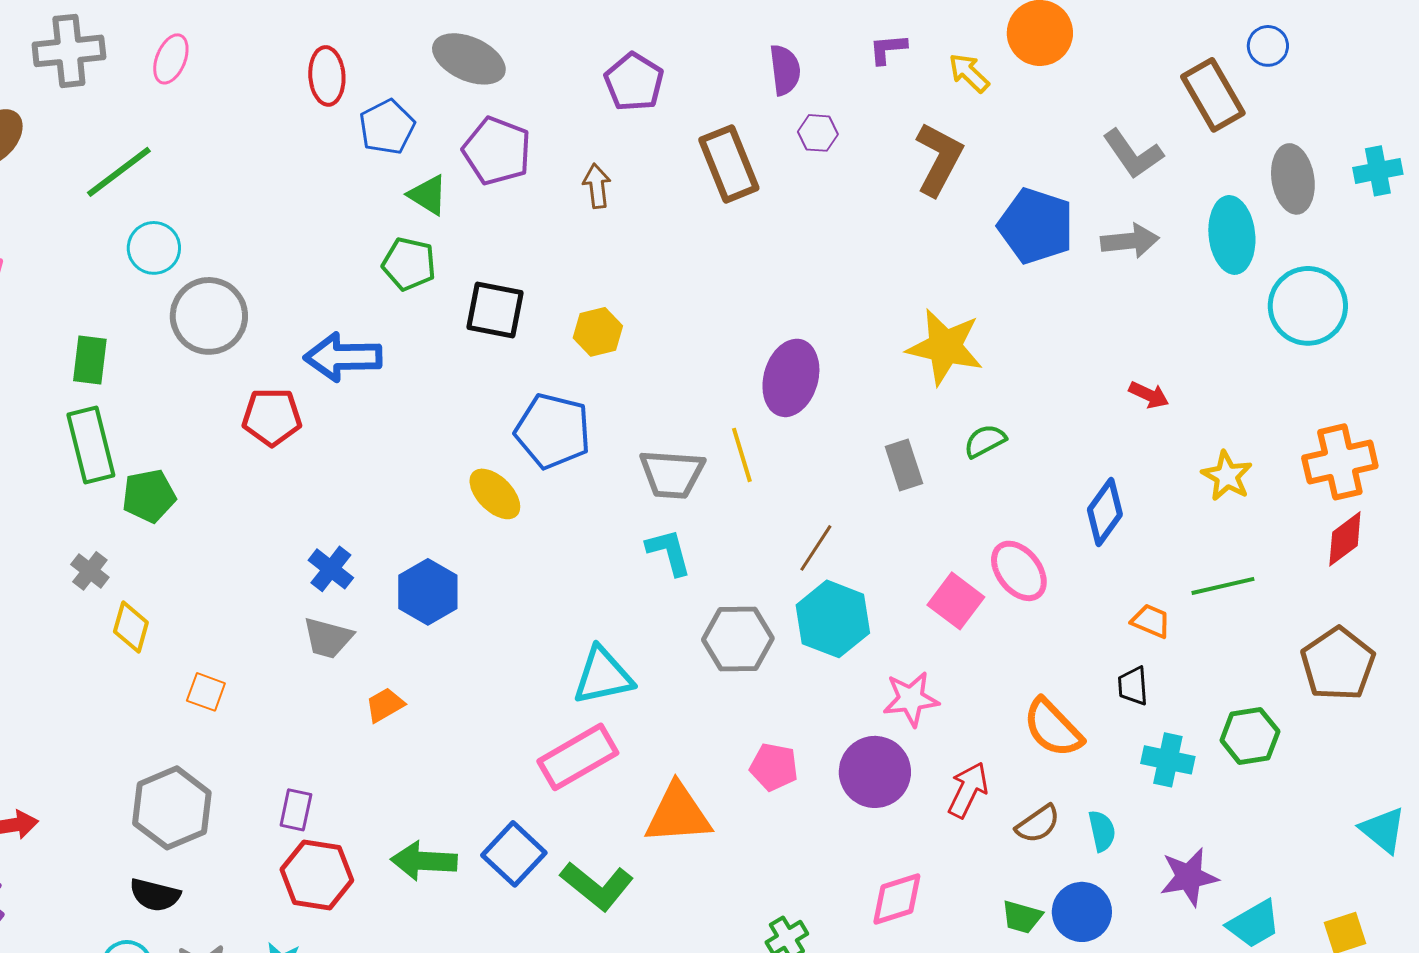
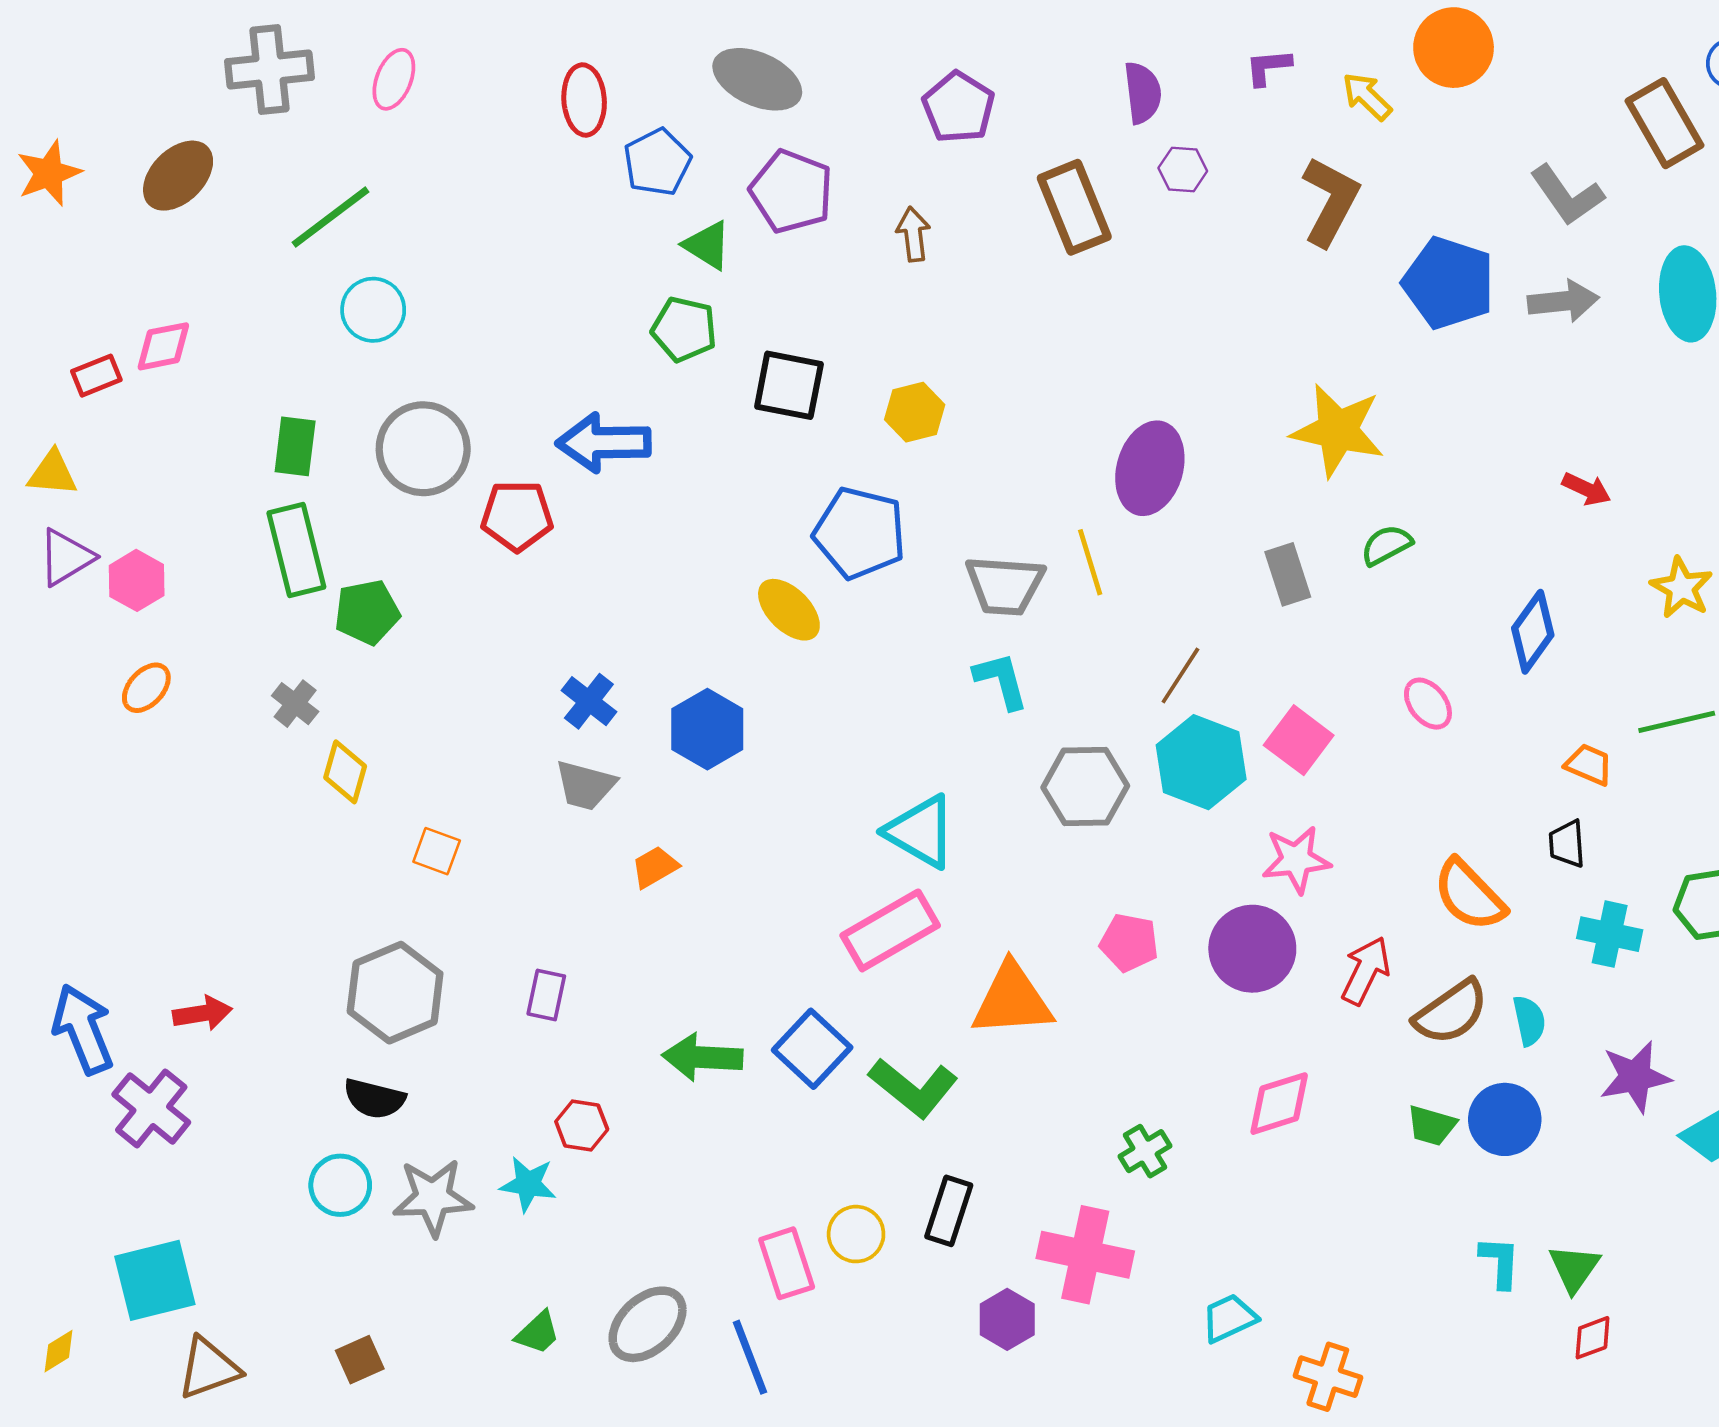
gray circle: (209, 316) -> (423, 449), moved
pink ellipse: (1019, 571) -> (1428, 704), size x0.7
pink square: (956, 601) -> (1299, 740), moved
cyan triangle: (603, 676) -> (921, 832), turned 42
brown semicircle: (1038, 824) -> (1451, 1012), size x1.4
red hexagon: (317, 875) -> (582, 1126), moved, size x0.6

